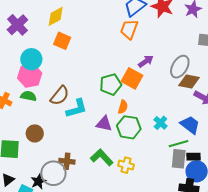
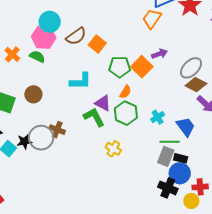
orange square: (62, 41) -> (97, 44), moved
brown semicircle: (60, 96) -> (76, 36), moved
green L-shape: (102, 157) -> (94, 117), moved

